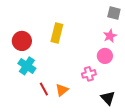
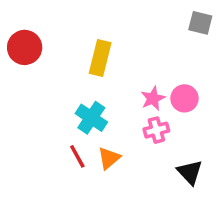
pink star: (110, 36) -> (153, 98), moved
red circle: (22, 41) -> (25, 47), moved
cyan cross: (27, 66) -> (91, 118), moved

